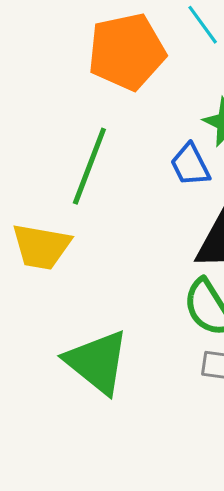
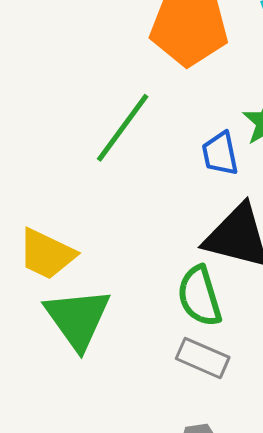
yellow trapezoid: (41, 247) -> (47, 254), moved

